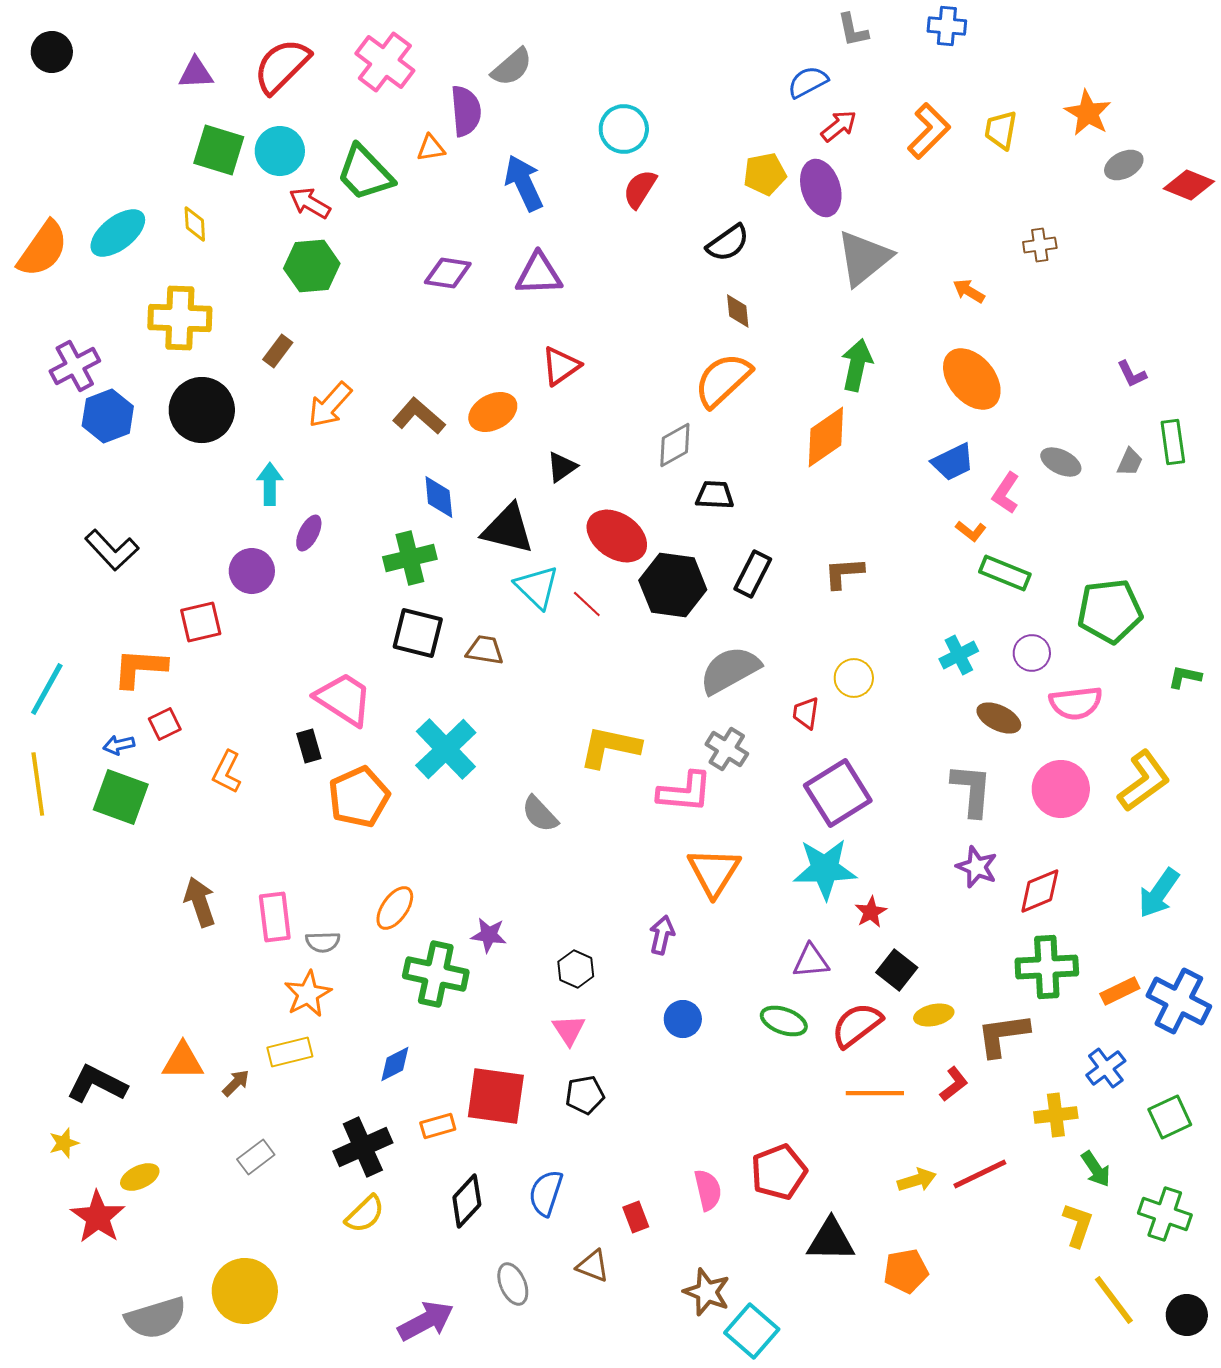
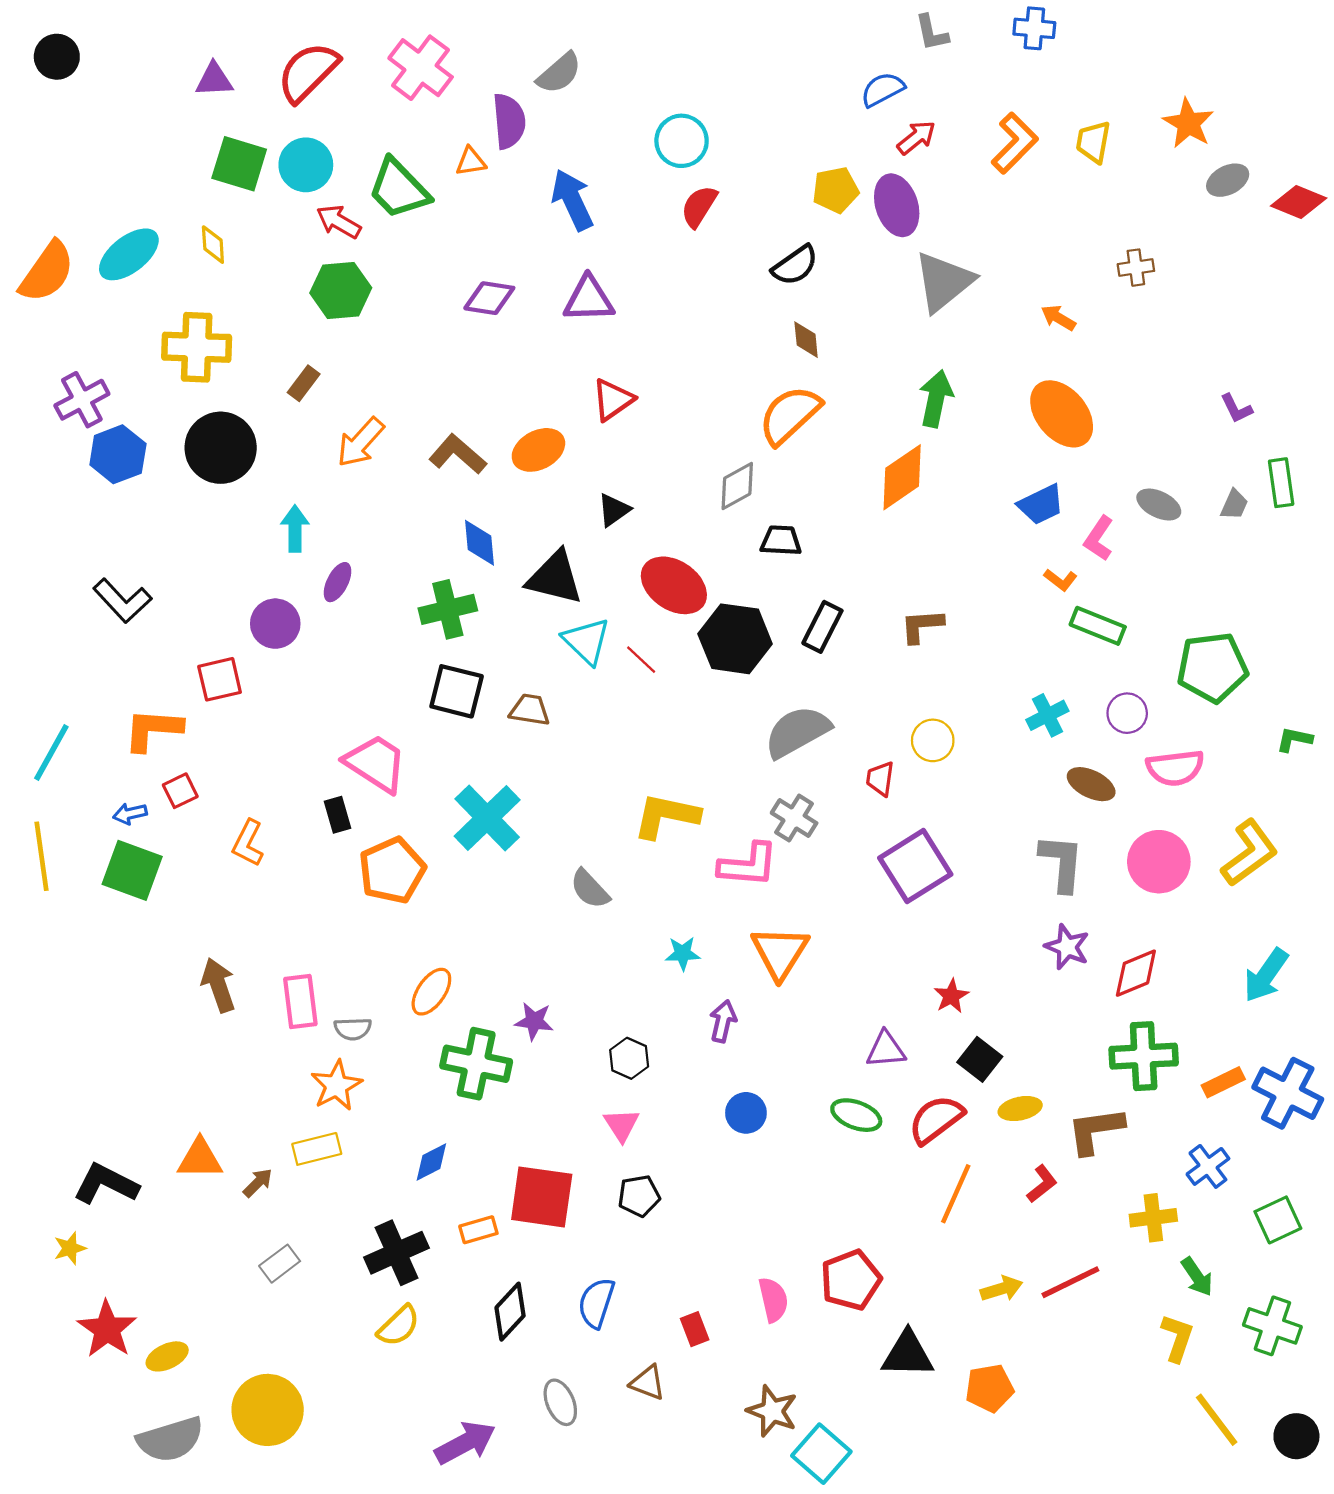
cyan star: (825, 869) -> (683, 953), moved, size x0.5
orange line: (875, 1093) -> (956, 1194), turned -66
yellow ellipse: (140, 1177) -> (167, 1356), moved

